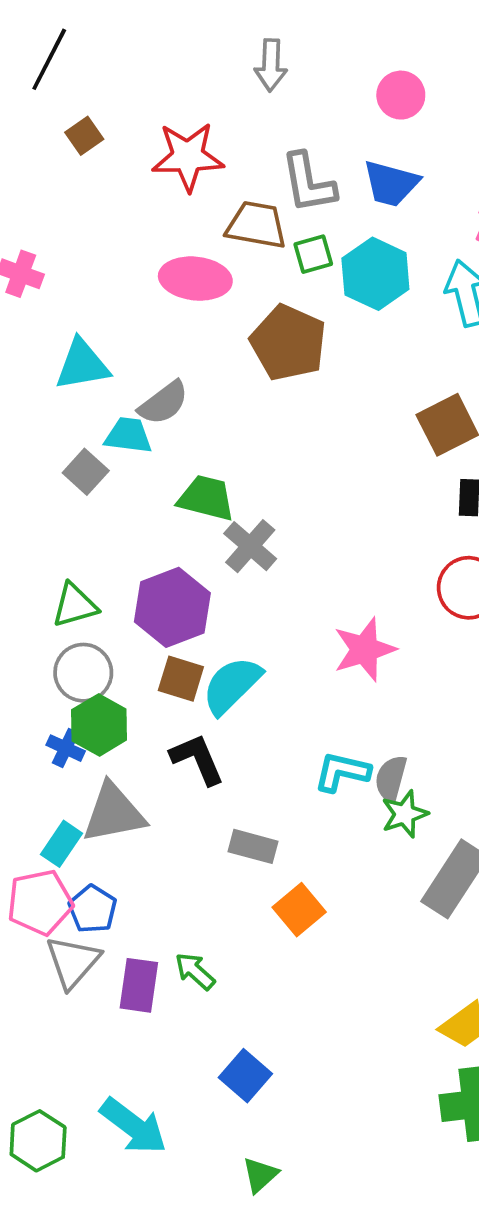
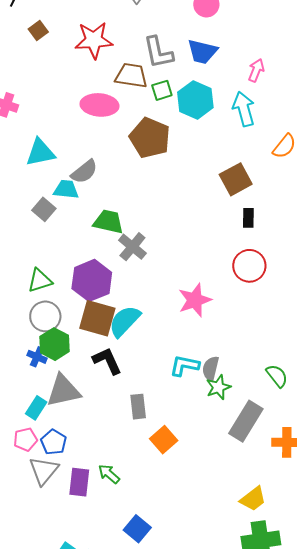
brown square: (181, 679) -> (97, 318), size x1.5
gray rectangle: (253, 846) -> (138, 407), turned 70
pink pentagon: (40, 902) -> (25, 439), size x0.7

